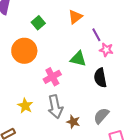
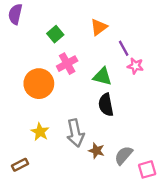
orange circle: (24, 51) -> (39, 84), moved
pink cross: (52, 77) -> (67, 64), moved
black semicircle: (100, 78) -> (106, 105), moved
gray semicircle: (101, 116) -> (124, 155), moved

